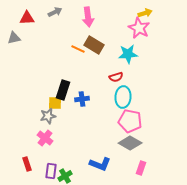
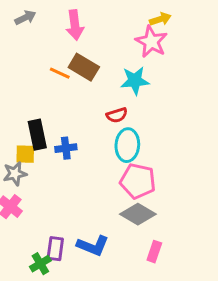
black rectangle: (63, 90) -> (37, 135), turned -30
purple rectangle: (51, 171) -> (55, 249), moved

